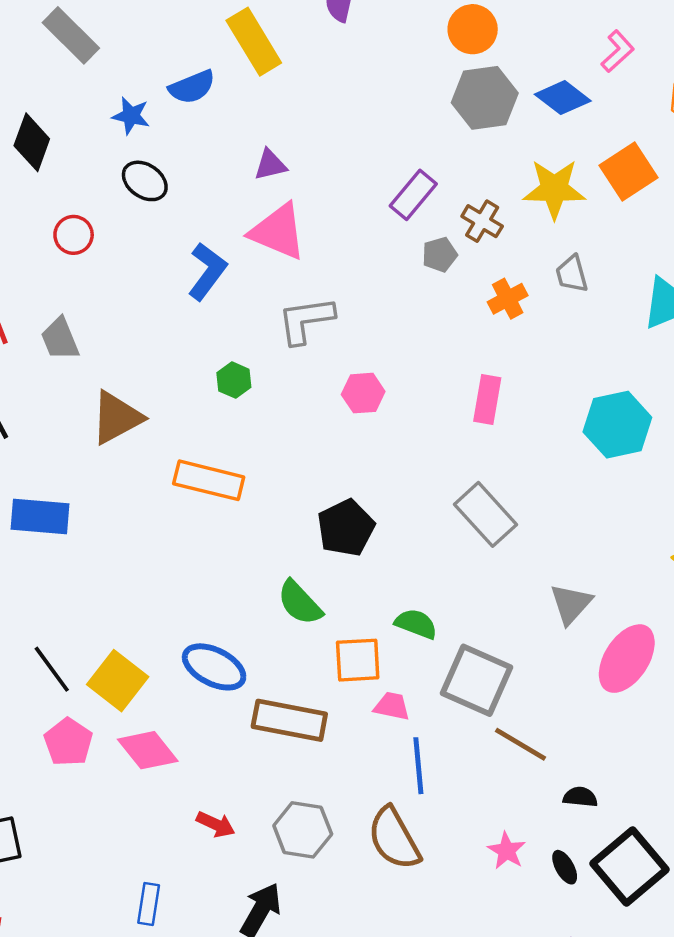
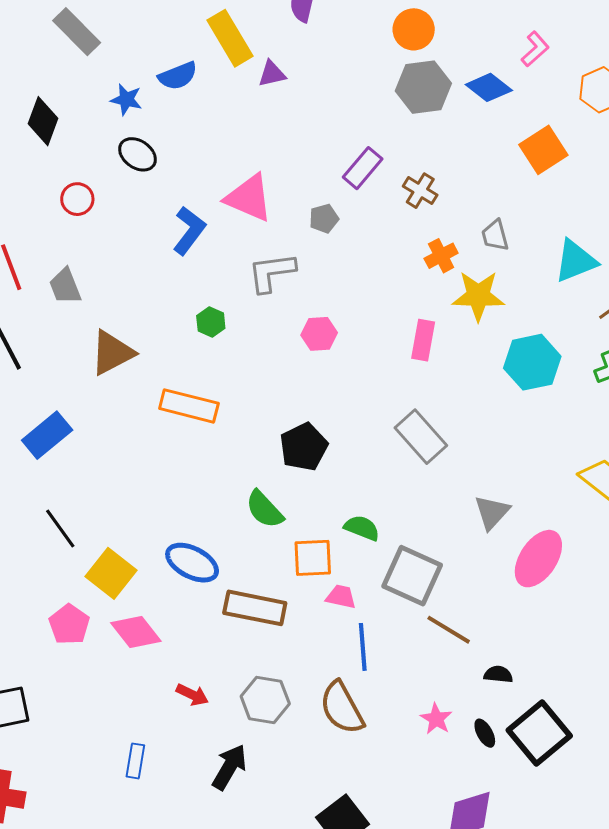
purple triangle: (270, 165) -> (272, 74), moved
yellow star: (554, 189) -> (478, 296), moved
gray pentagon: (440, 255) -> (324, 219), moved
blue rectangle: (40, 517) -> (47, 435), turned -45
black line: (52, 669) -> (60, 529), moved

